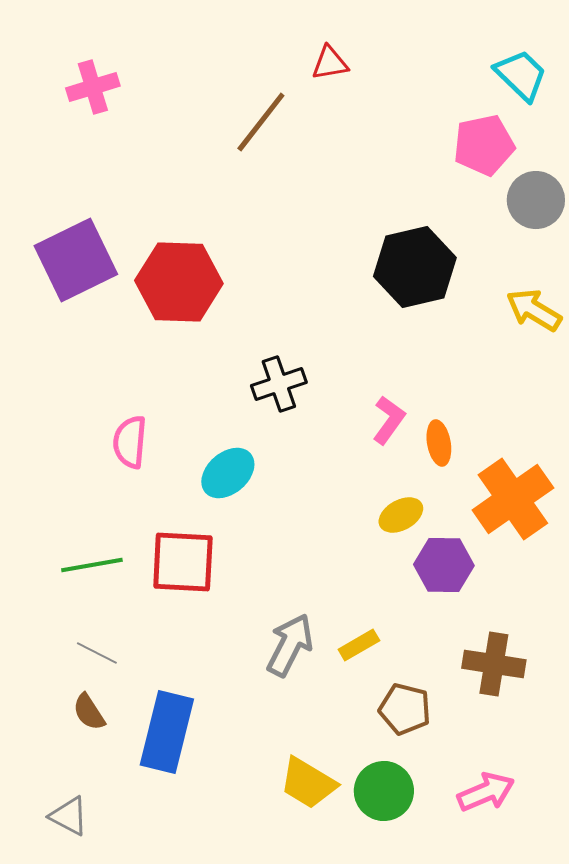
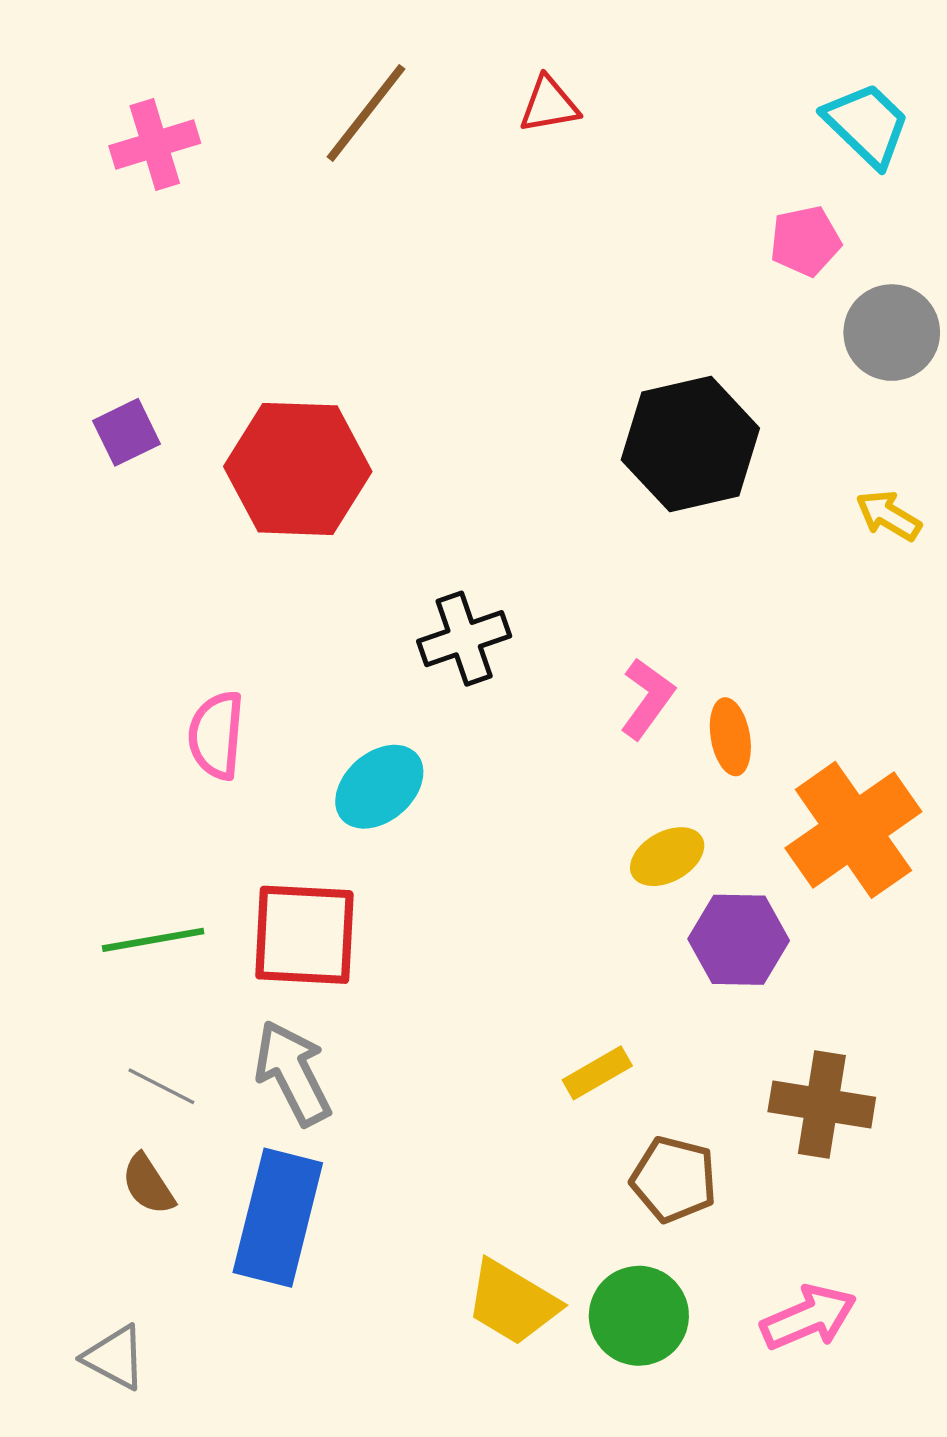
brown line: (261, 122) -> (366, 113), moved
pink pentagon: (484, 145) -> (805, 241), size x0.7
purple square: (76, 260) -> (126, 432), size x0.5
yellow arrow: (534, 310) -> (888, 516), size x0.7
gray arrow: (290, 645) -> (293, 1073), moved, turned -54

